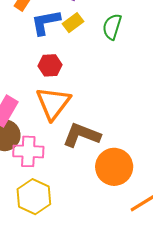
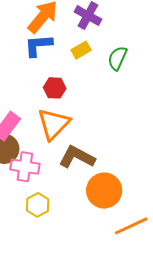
blue L-shape: (46, 22) -> (38, 45), moved
yellow hexagon: (34, 197) -> (38, 205), moved, size x0.7

